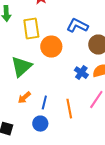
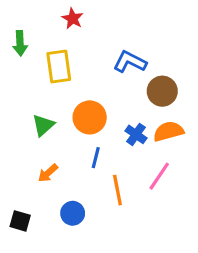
orange circle: (51, 47) -> (90, 117), moved
green triangle: (21, 67) -> (43, 125), size x0.7
blue line: (44, 103) -> (96, 158), moved

